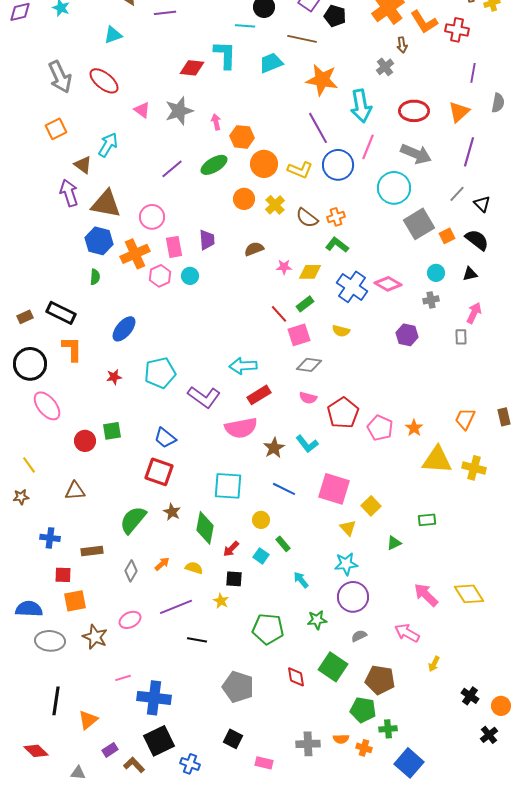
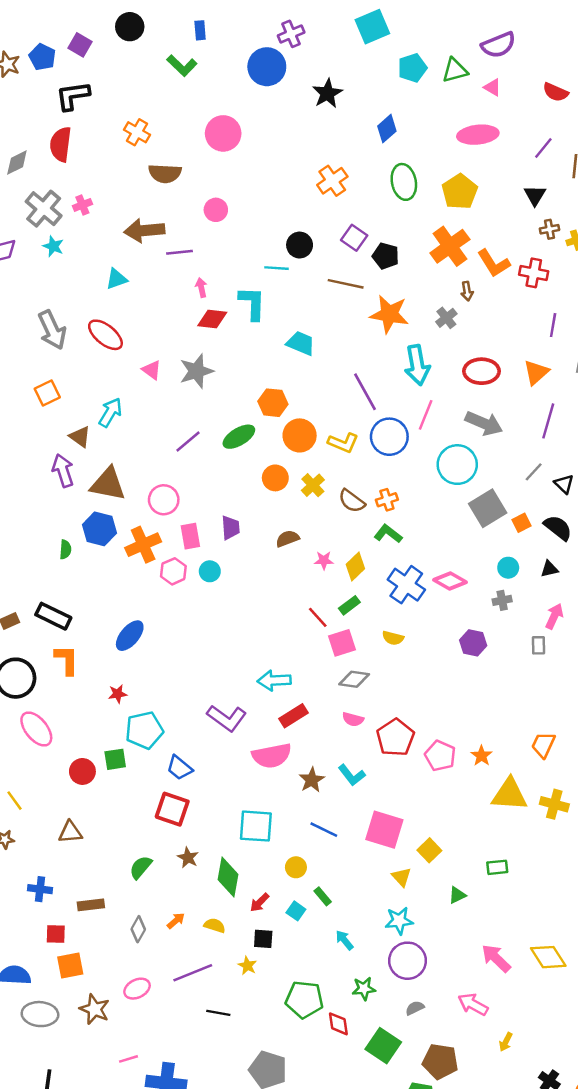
cyan trapezoid: (271, 63) -> (301, 343), moved, turned 45
orange star: (322, 80) -> (389, 314), moved
pink arrow: (216, 122) -> (201, 287), moved
yellow diamond: (310, 272) -> (355, 566), turned -45
green semicircle: (95, 277) -> (65, 549), moved
cyan pentagon: (160, 373) -> (144, 730), moved
green semicircle: (133, 520) -> (141, 867), size x0.7
red diamond: (296, 677) -> (338, 1024), moved

